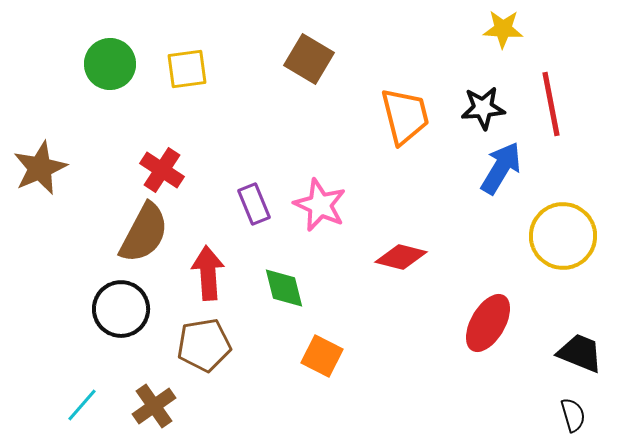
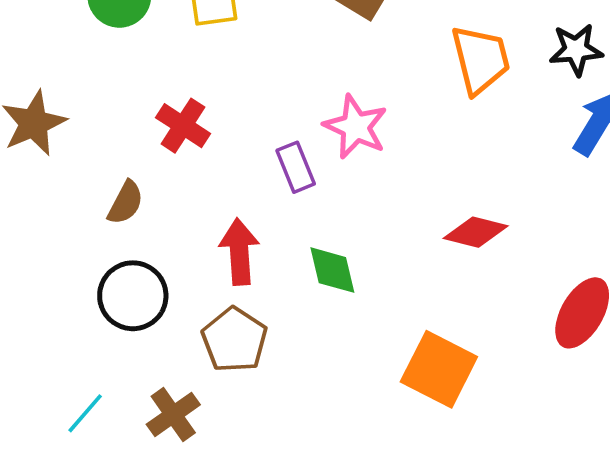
pink star: (320, 205) -> (356, 127), moved
brown semicircle: (144, 233) -> (125, 203), moved, size x0.6
brown pentagon: (204, 345) -> (234, 340), turned -30
orange square: (322, 356) -> (439, 369), moved, size x1.5

